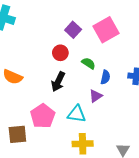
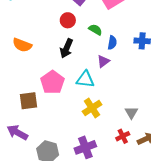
yellow cross: (83, 144) -> (92, 108), turned -30

